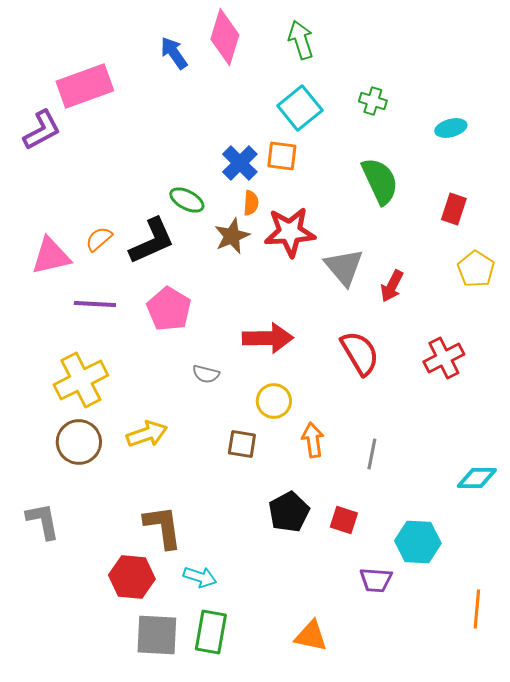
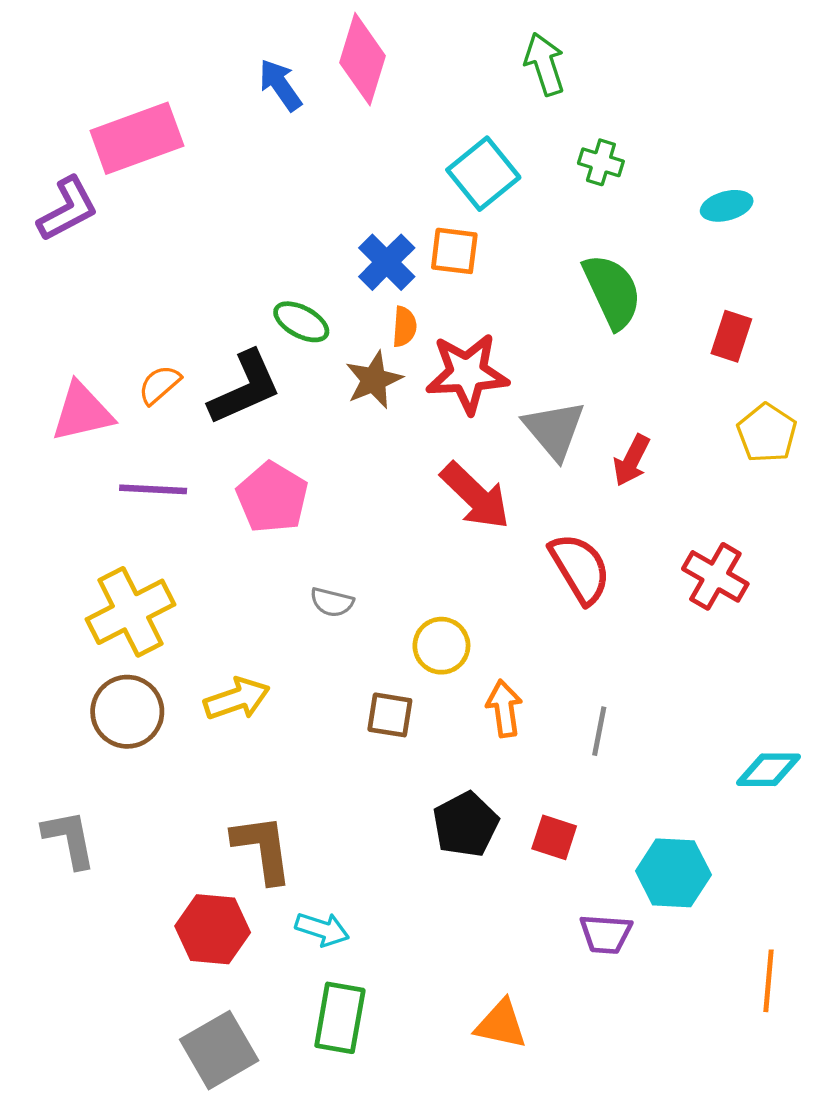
green arrow: (301, 40) -> (545, 64), moved
red arrow: (268, 338) -> (475, 496), moved, turned 45
red cross: (444, 358) -> (715, 576), turned -33
gray square: (157, 635) -> (219, 1050), moved, turned -33

